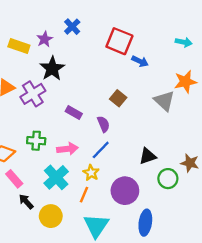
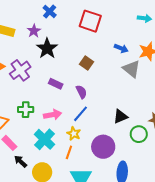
purple star: (45, 39) -> (34, 31), moved
blue arrow: (140, 61) -> (121, 48), moved
black star: (52, 69) -> (47, 48), moved
brown square: (118, 98) -> (87, 63), moved

